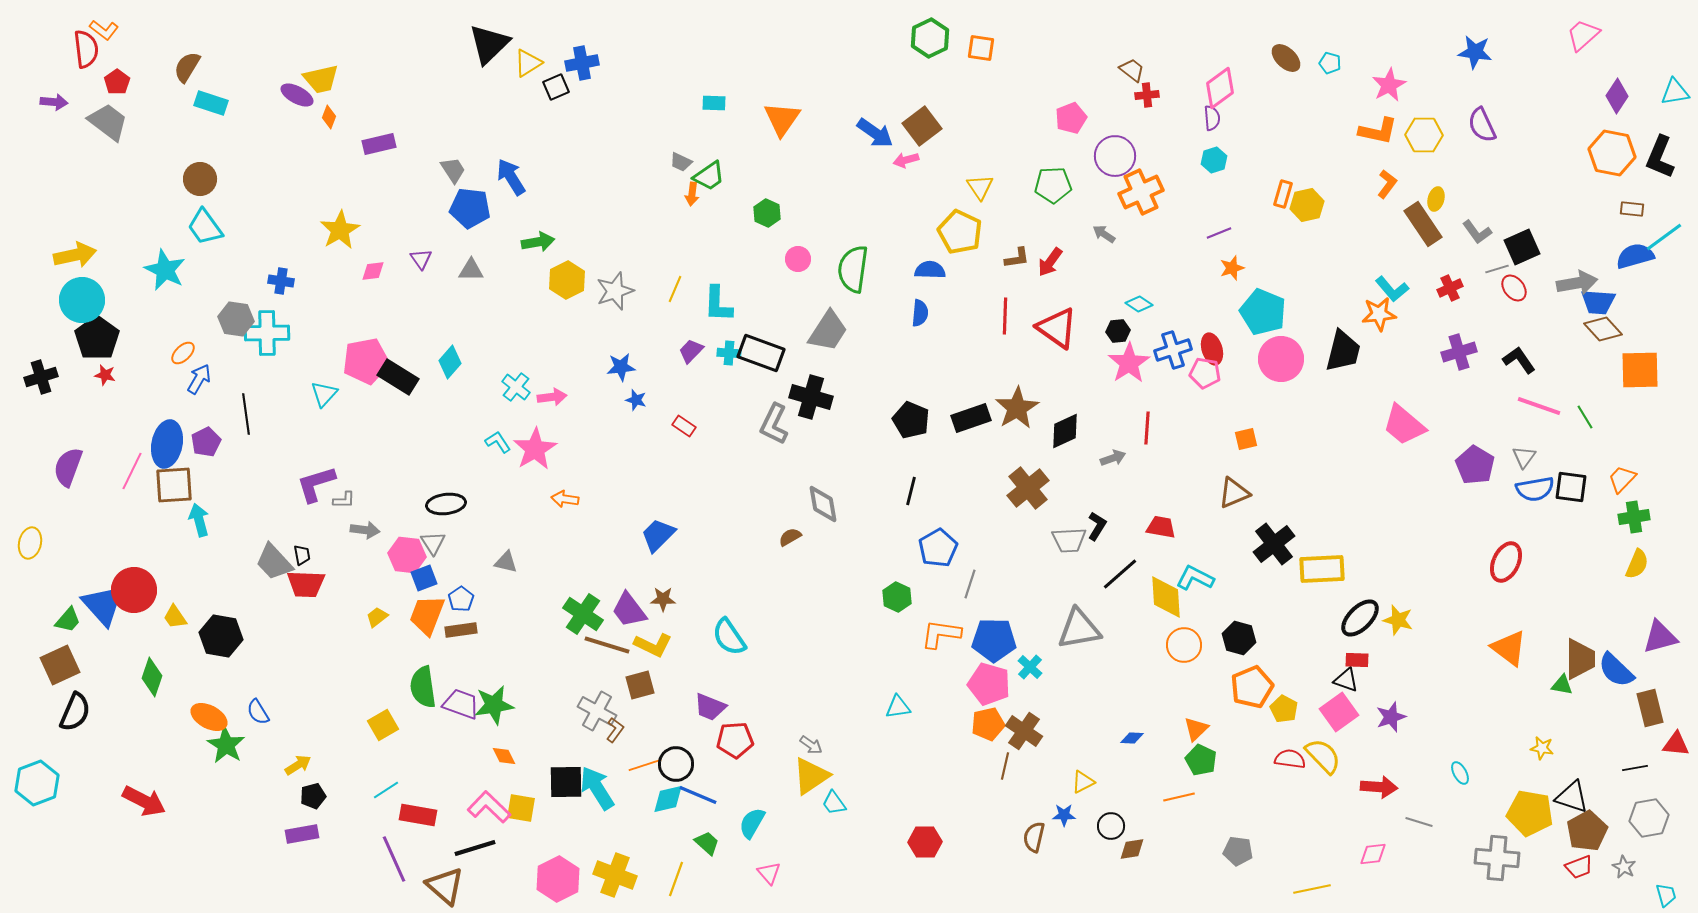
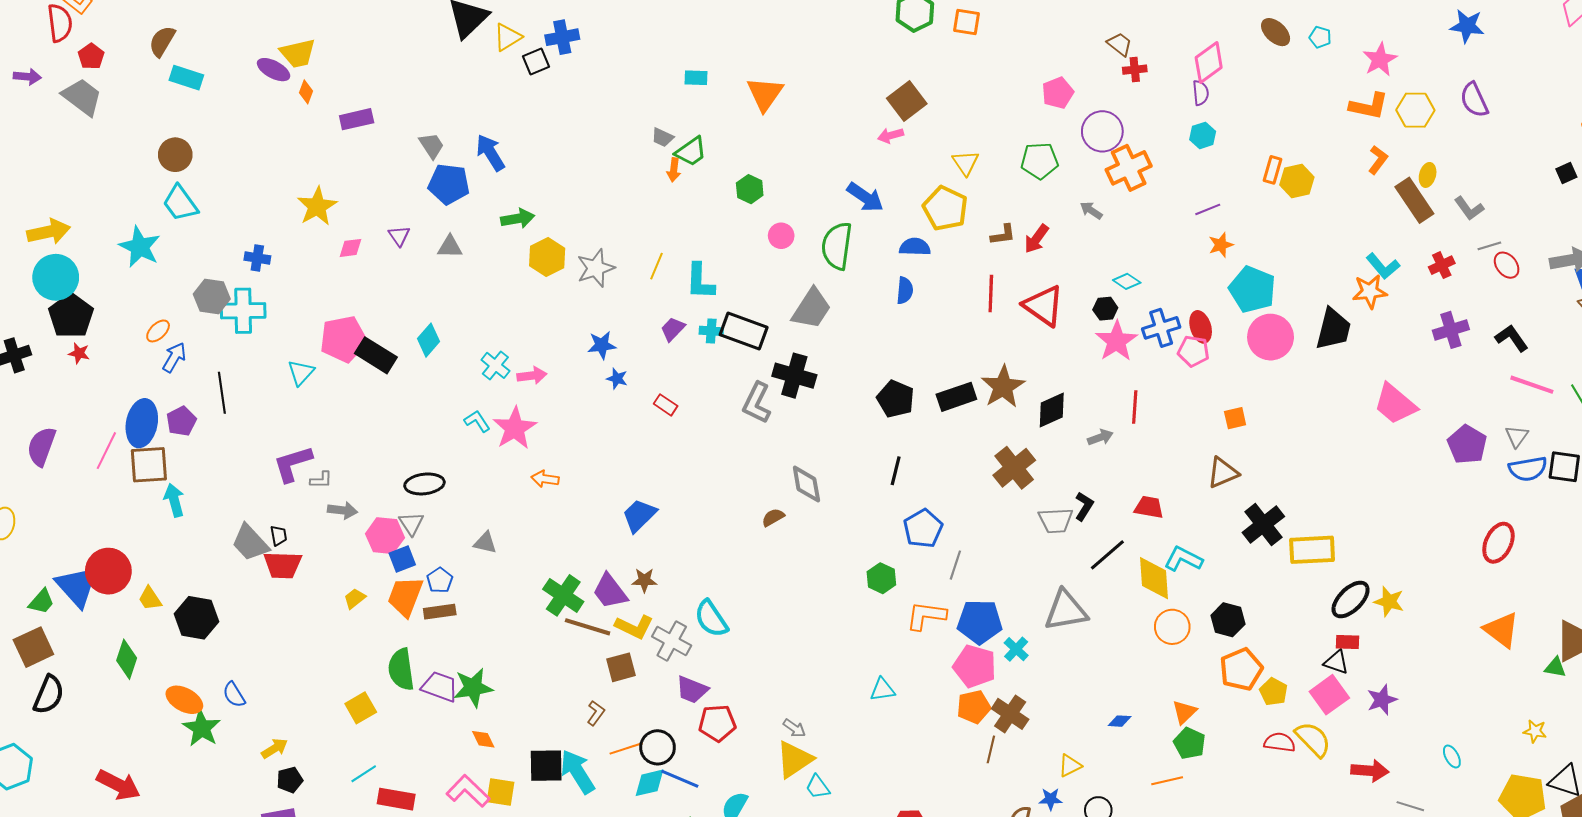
blue arrow: (875, 133) -> (865, 197), moved
black square: (1522, 247) -> (1566, 173), moved, size x0.6
gray cross: (597, 711) -> (672, 641), moved

